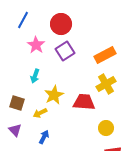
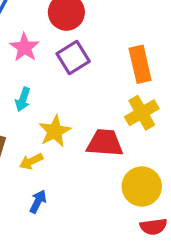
orange rectangle: (105, 55) -> (140, 64), turned -75
yellow circle: (106, 128) -> (142, 186), size x1.5

